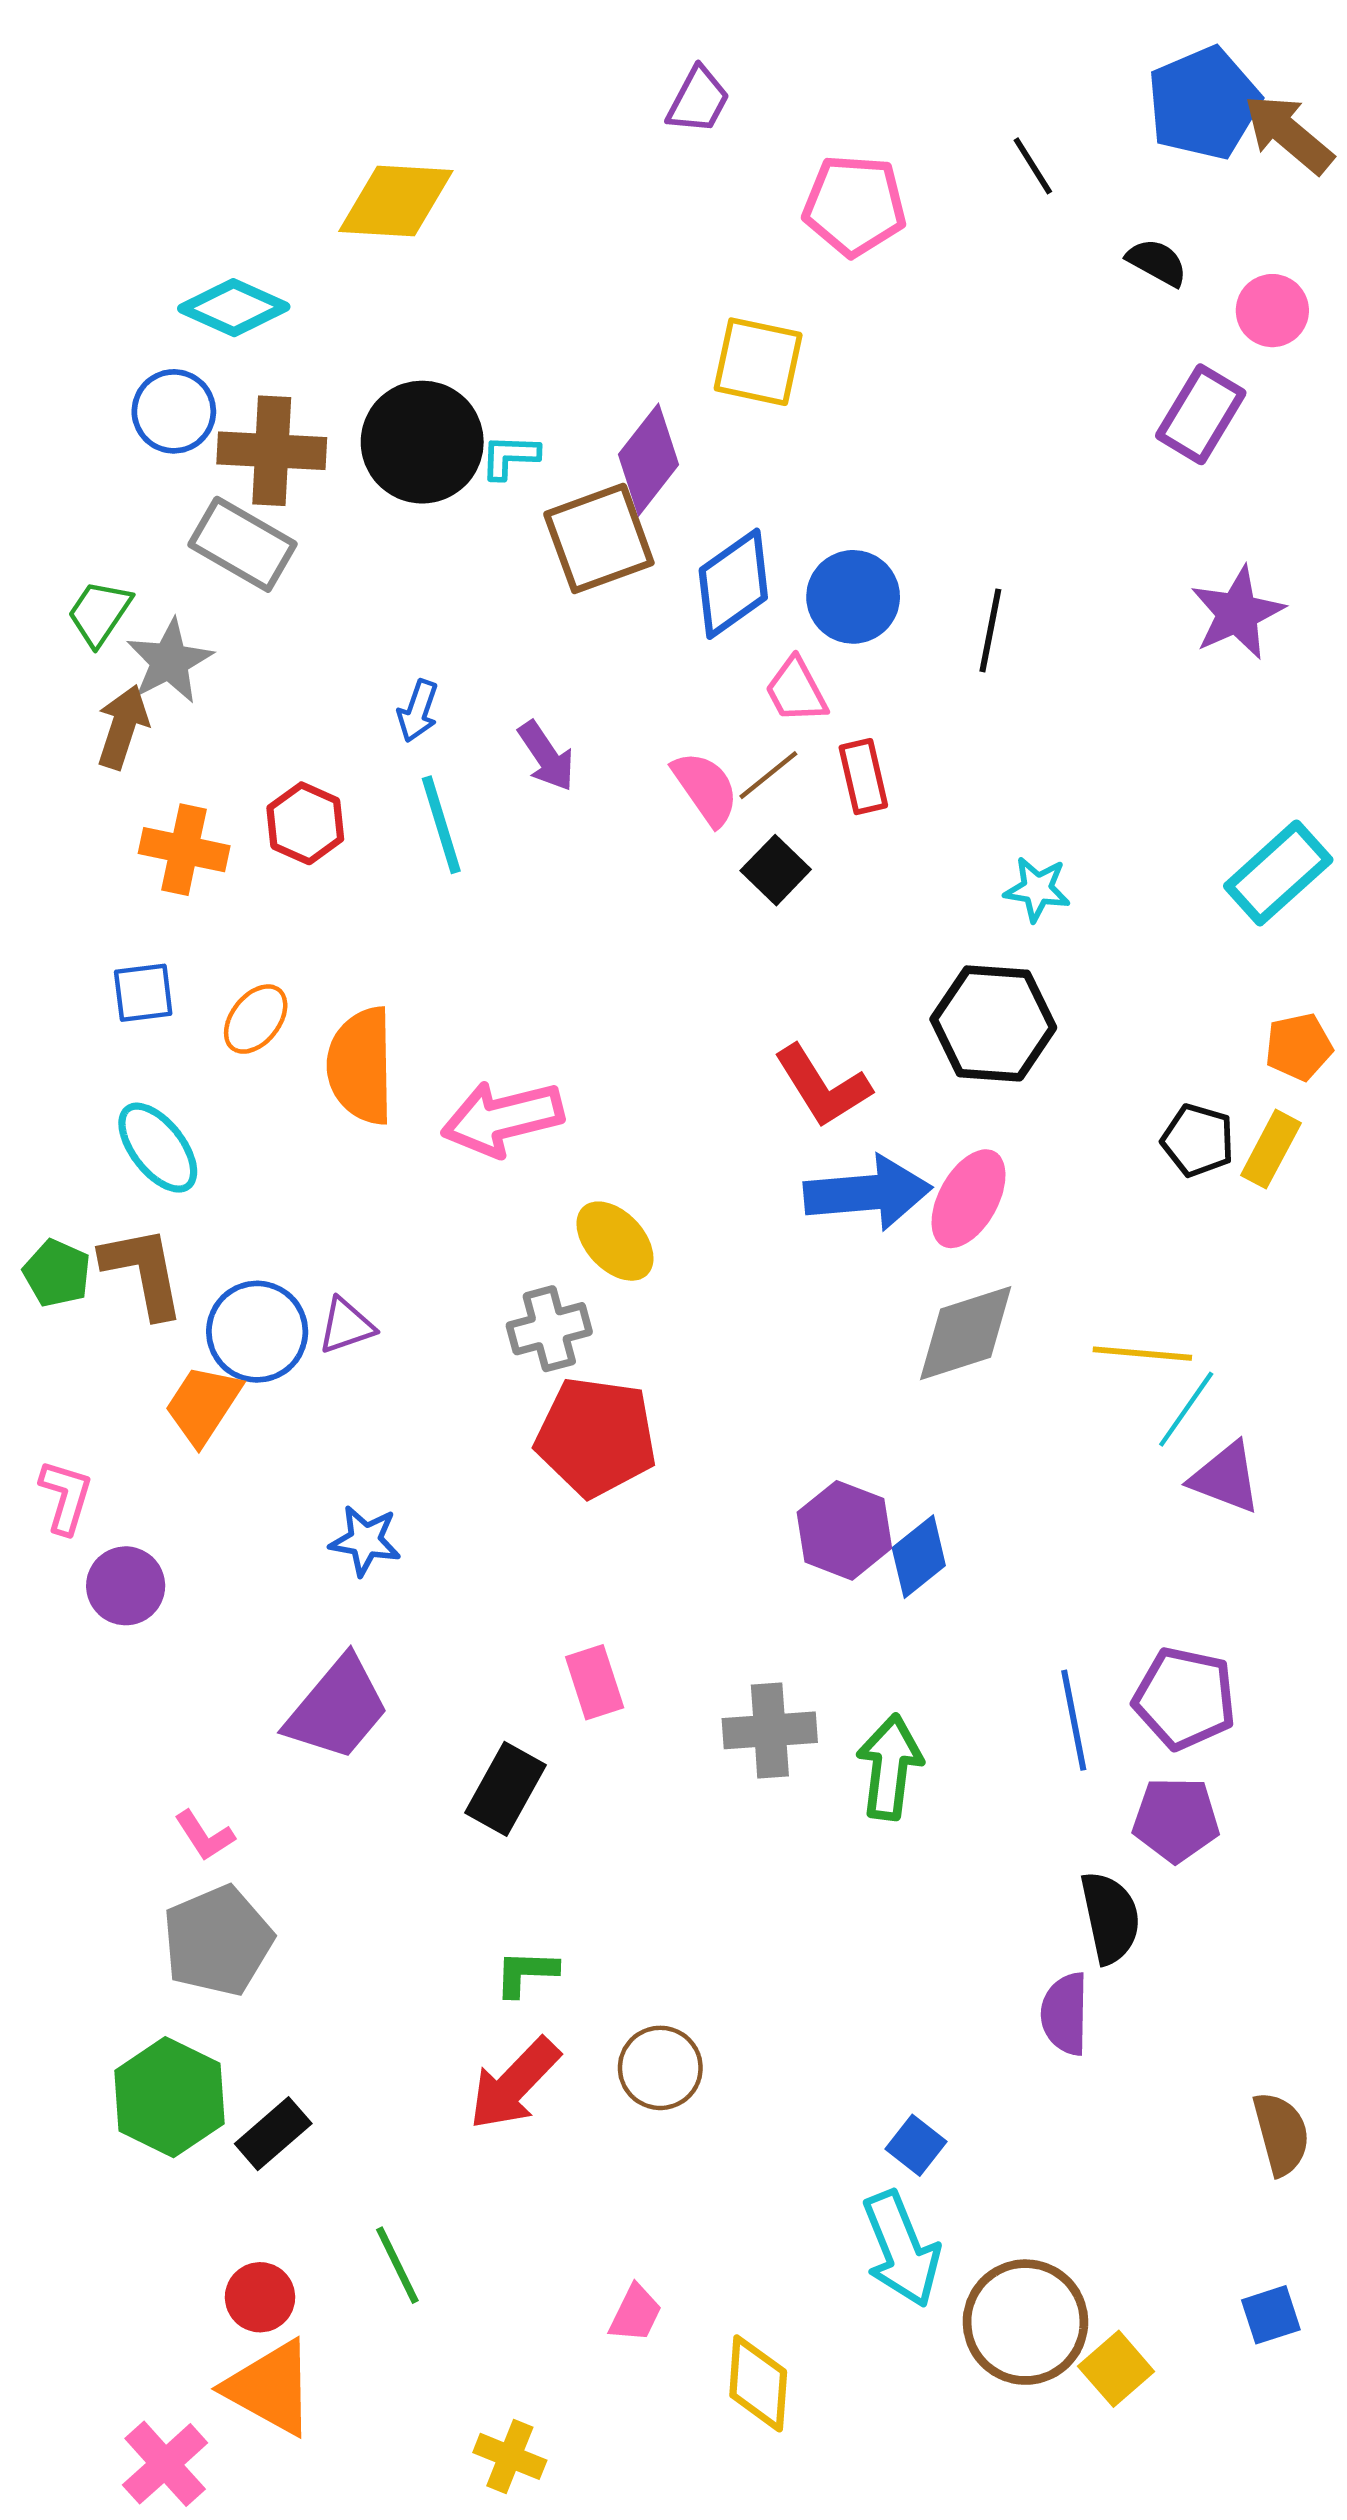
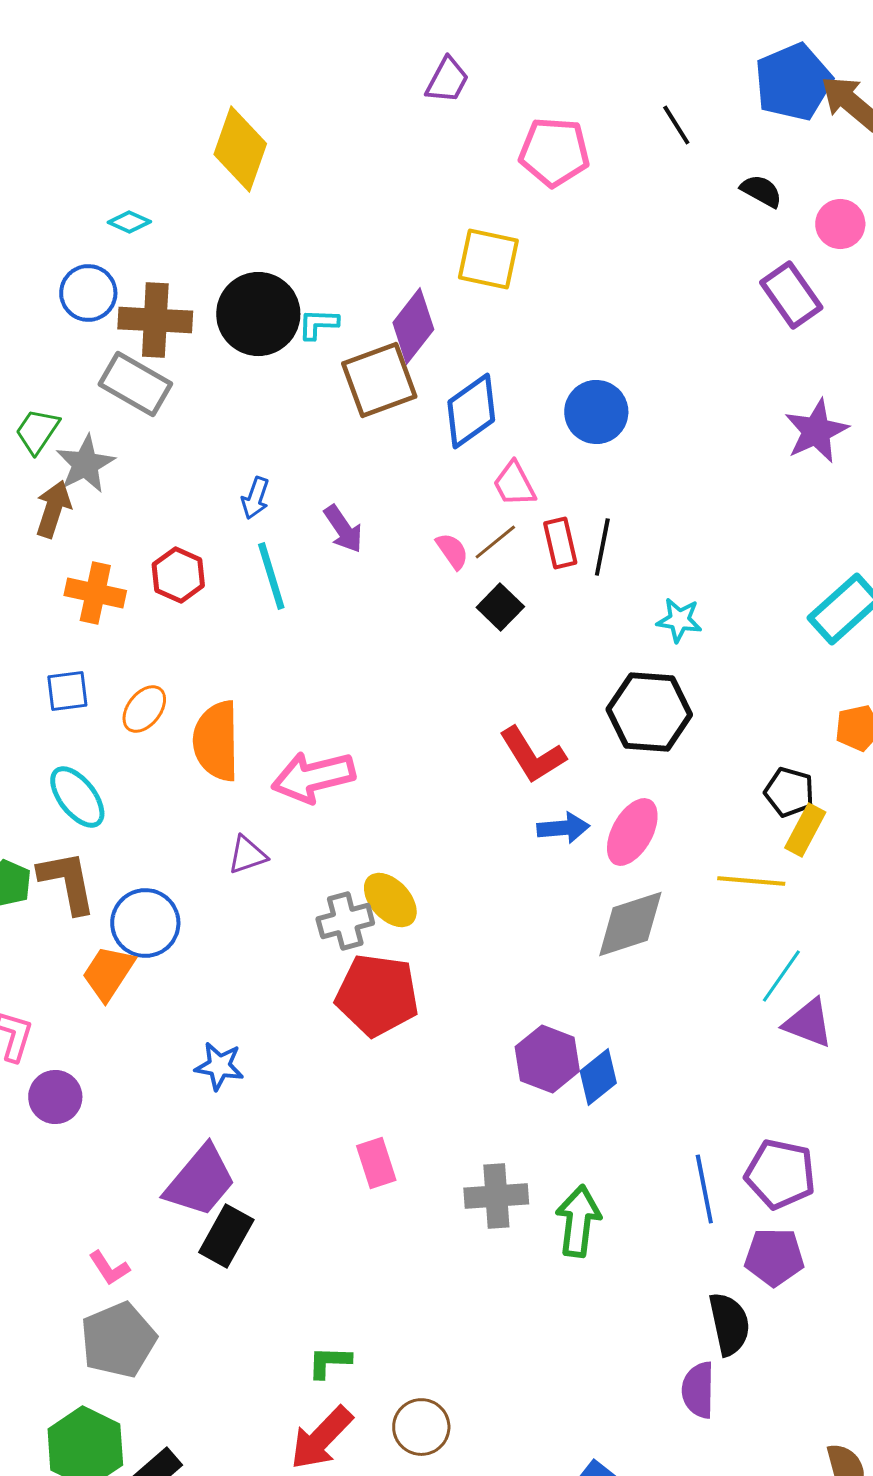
yellow diamond: (396, 201) -> (240, 149), turned -74
cyan diamond: (234, 308) -> (129, 222), size x0.6
purple rectangle: (1201, 414) -> (791, 295), turned -66
blue circle: (853, 597) -> (596, 412), moved
black line: (990, 630) -> (602, 547), moved
pink semicircle: (706, 788) -> (452, 551), size x0.7
yellow rectangle: (1271, 1149) -> (805, 830), moved
blue arrow: (868, 1193) -> (563, 828), size x0.6
yellow ellipse: (615, 1241) -> (390, 900), moved
purple triangle: (346, 1326) -> (247, 855), moved
yellow line: (1142, 1354) -> (751, 881), moved
black rectangle: (505, 1789) -> (226, 1236), moved

